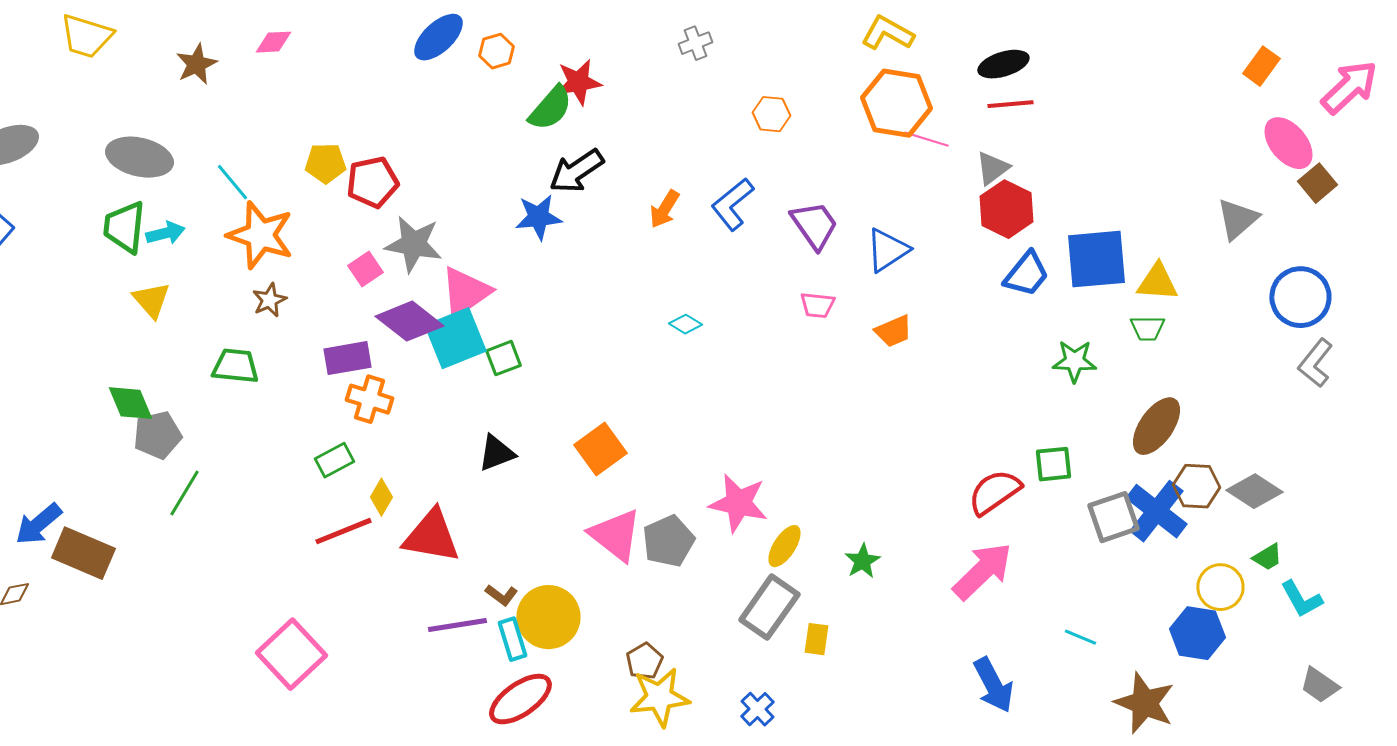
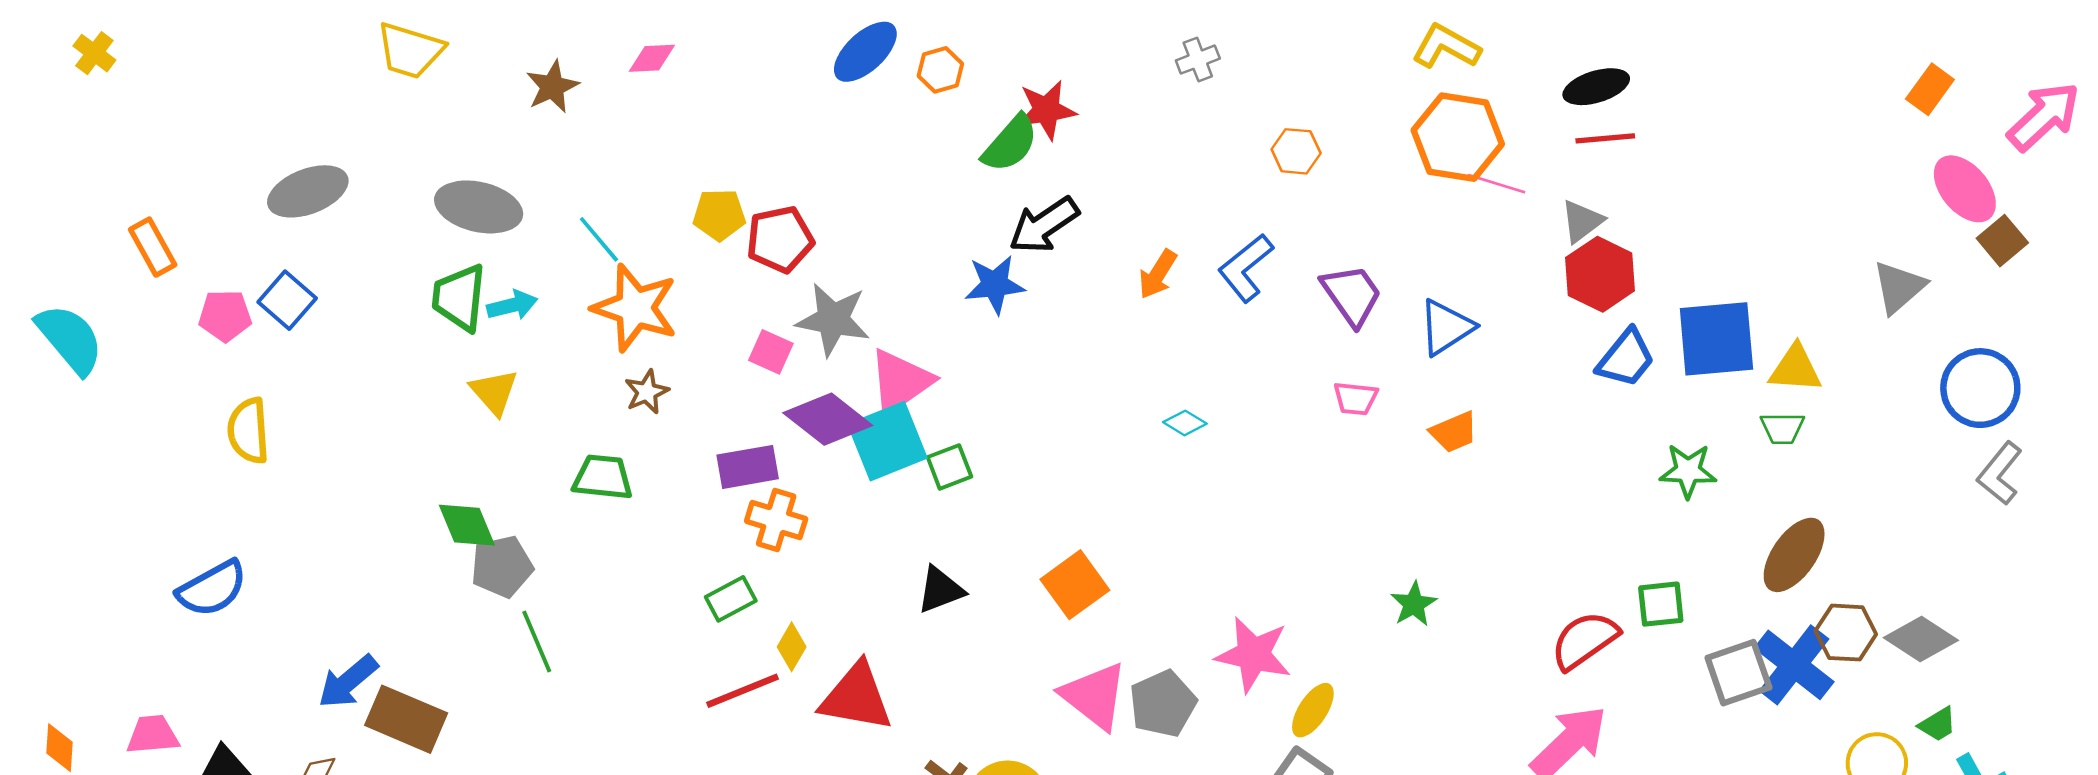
pink square: (365, 269) -> (771, 352), turned -32
green line: (184, 493) -> (537, 642), turned -54
green star: (862, 561) -> (1414, 604), moved

